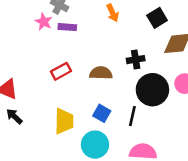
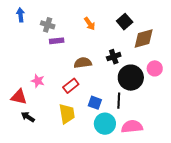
pink star: (44, 22) -> (38, 81), moved
red rectangle: (61, 71) -> (71, 86), moved
brown semicircle: (101, 73) -> (83, 63), moved
cyan circle: (95, 145) -> (105, 124), moved

